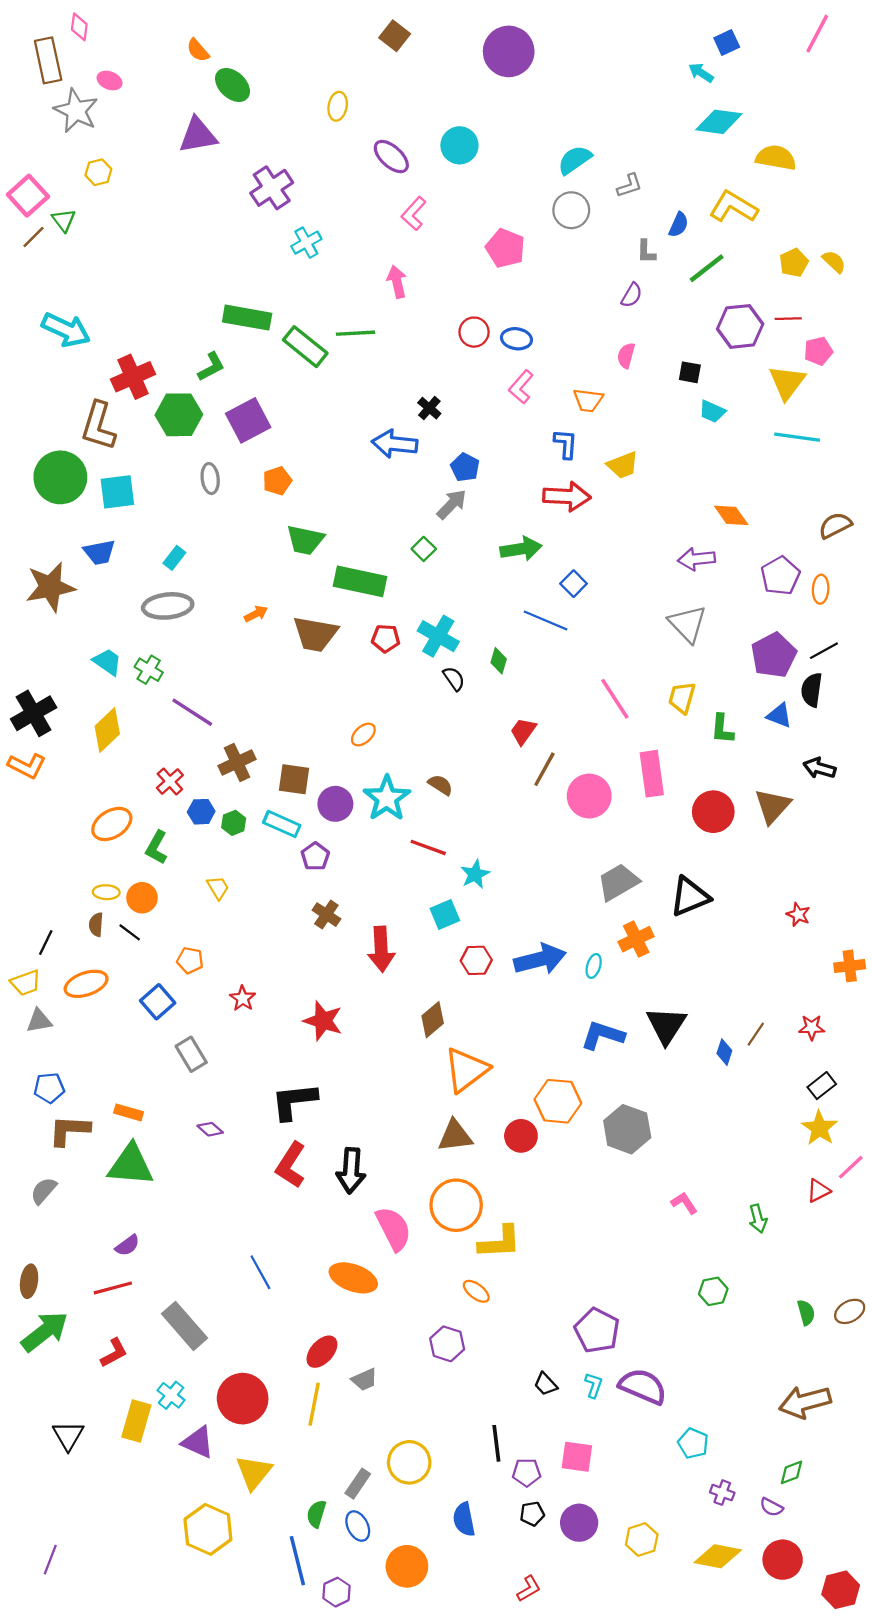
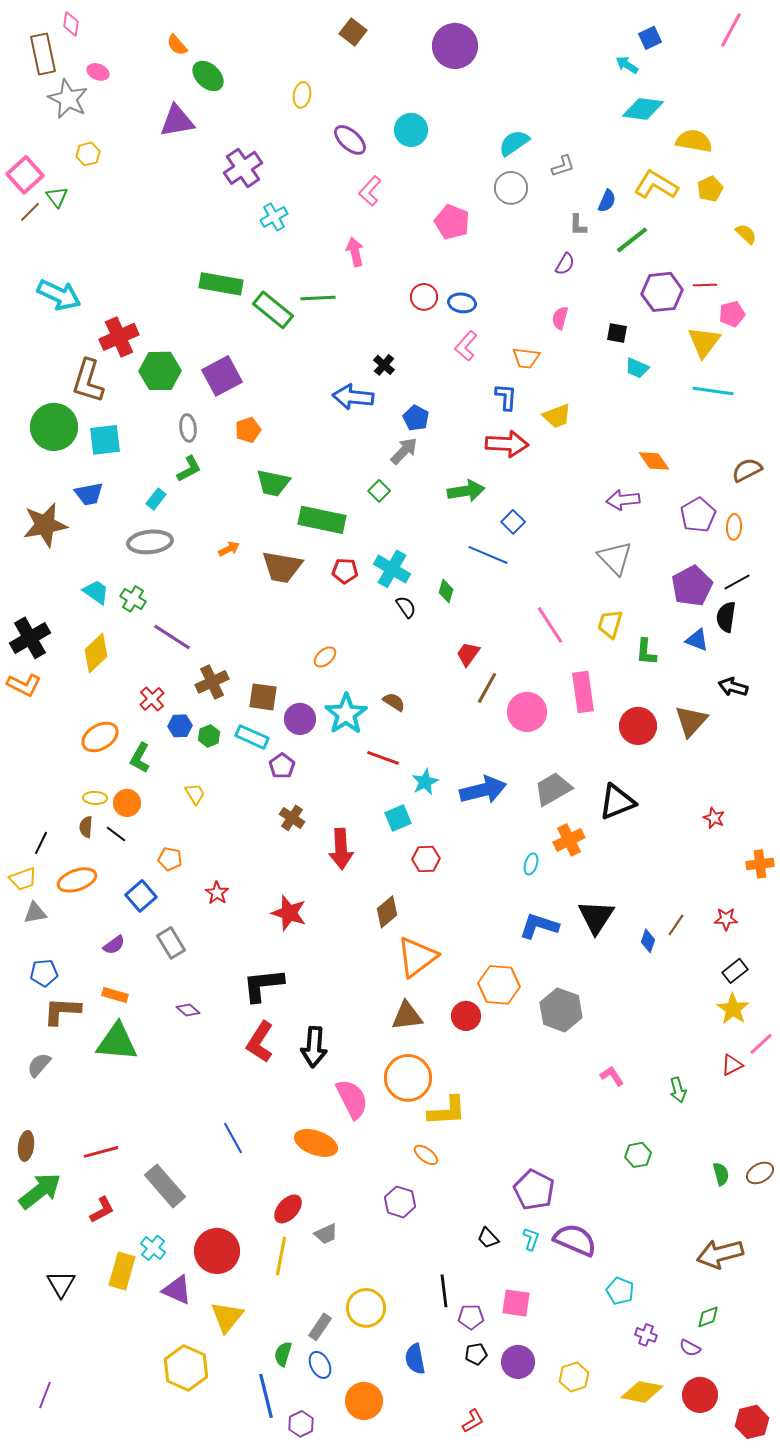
yellow pentagon: (794, 263) -> (710, 189), moved
green L-shape: (211, 367) -> (189, 469), moved
blue arrow: (540, 959) -> (483, 790), moved
purple semicircle: (127, 1245) -> (114, 945), moved

